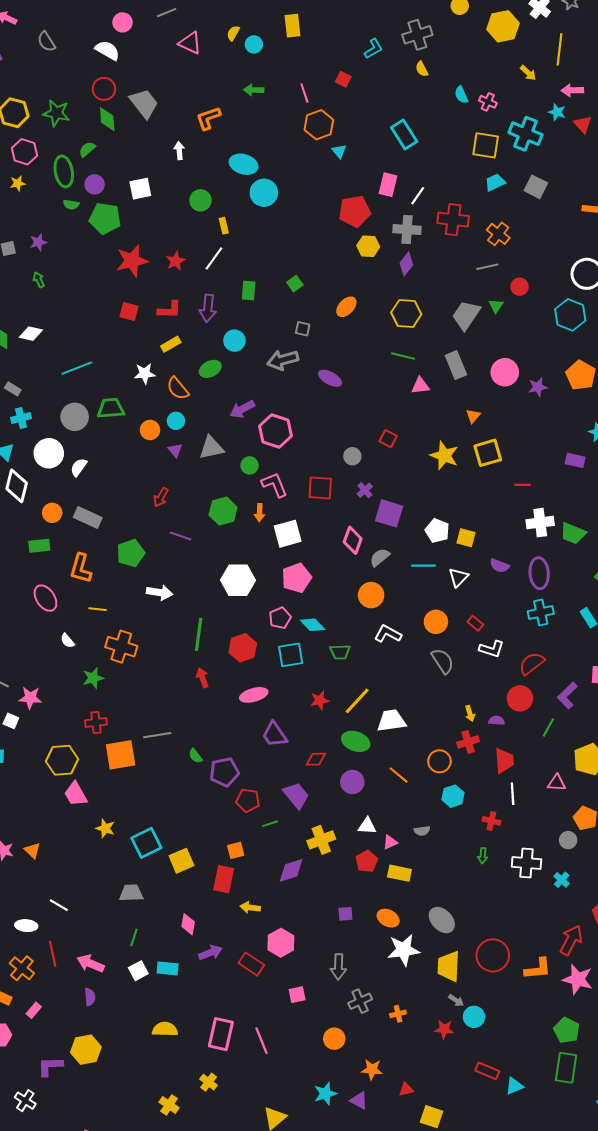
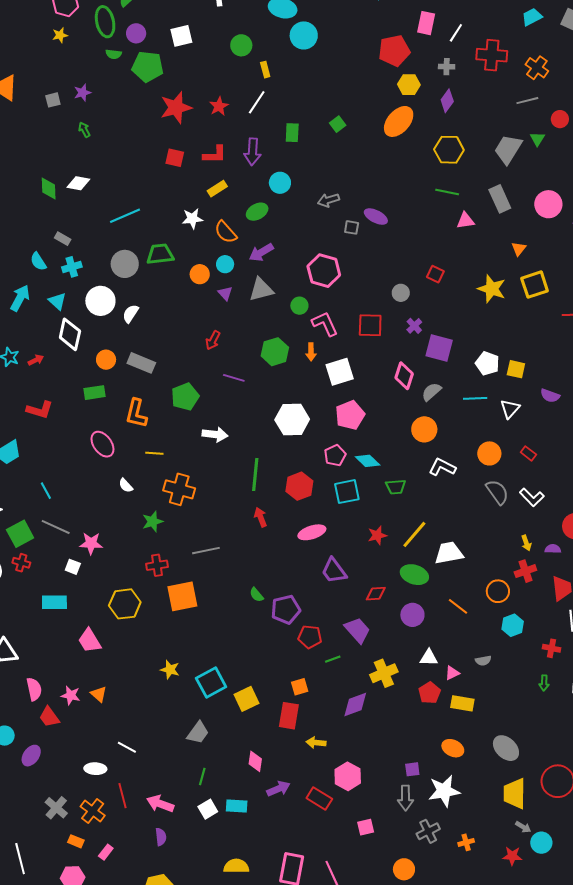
gray cross: (407, 229) -> (447, 67), size x0.6
orange ellipse: (346, 307) -> (399, 121), moved, size x1.5
gray square: (303, 329) -> (352, 227), moved
gray arrow: (283, 360) -> (328, 200), size x0.7
purple arrow: (242, 409) -> (261, 252), moved
white L-shape: (492, 649) -> (532, 497), moved, turned 30
gray line: (157, 735) -> (206, 551), moved
pink trapezoid: (76, 794) -> (90, 641), moved
gray trapezoid: (131, 893) -> (198, 733), turned 130
purple square: (345, 914) -> (412, 769), moved
white star: (404, 950) -> (444, 791), moved

